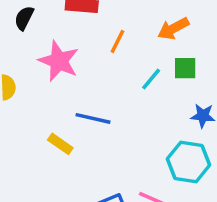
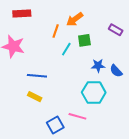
orange line: (117, 41) -> (56, 31), moved
yellow rectangle: (60, 144) -> (35, 97), moved

